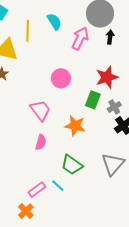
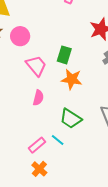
pink circle: (61, 78) -> (20, 36), moved
green rectangle: (93, 100) -> (64, 55), moved
orange cross: (26, 211) -> (39, 169), moved

